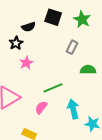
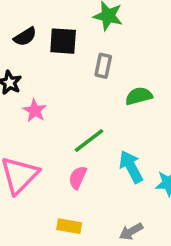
black square: (53, 17) -> (63, 41), moved
black semicircle: (28, 27) -> (25, 37), moved

